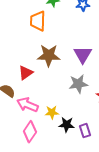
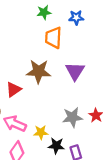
orange trapezoid: (38, 21) -> (53, 38), moved
gray star: (78, 84) -> (72, 117), moved

